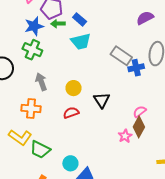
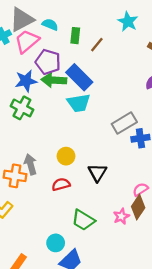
blue rectangle: (80, 19) -> (79, 77), size x1.6
green arrow: (58, 24) -> (54, 80), size x1.5
gray rectangle: (121, 56) -> (124, 123), turned -70
gray arrow: (41, 82) -> (30, 164), moved
green trapezoid: (40, 150) -> (83, 220), moved

